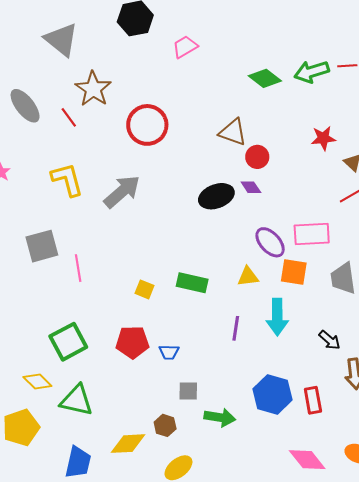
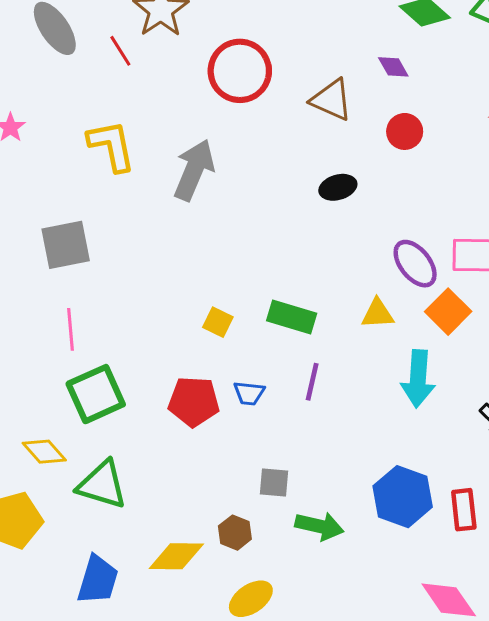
brown triangle: (233, 132) -> (331, 100), moved
purple diamond: (251, 187) -> (393, 67), moved
gray arrow: (122, 191) -> (194, 170), turned -30
black ellipse: (216, 196) -> (338, 187), size x0.7
pink line: (78, 268) -> (71, 329), moved
orange square: (294, 272) -> (448, 312), turned 32
purple line: (236, 328) -> (312, 382), moved
blue trapezoid: (169, 352) -> (249, 393), moved

